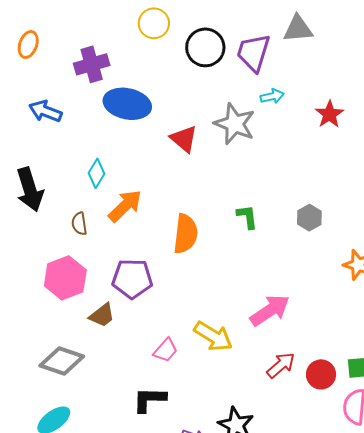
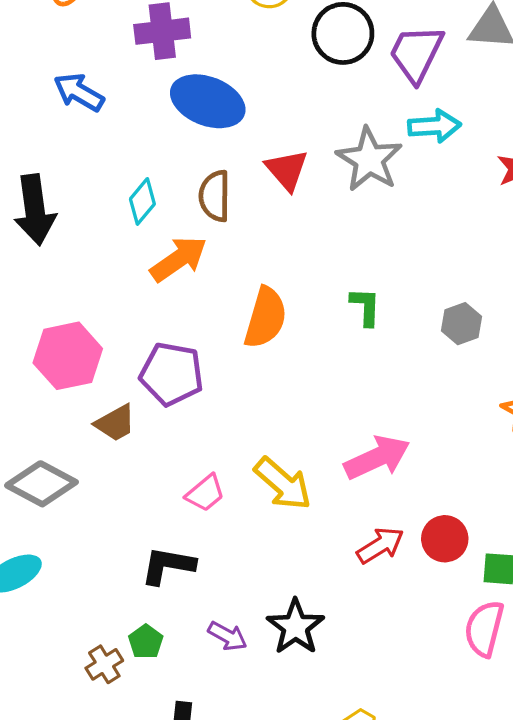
cyan arrow: (272, 96) -> (434, 126), size x1.4
brown semicircle: (79, 224) -> (215, 196), moved, size x1.4
red circle: (321, 374) -> (445, 539), moved

